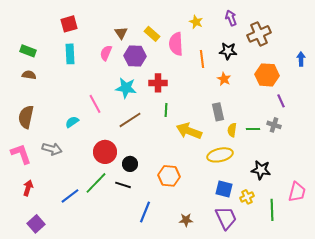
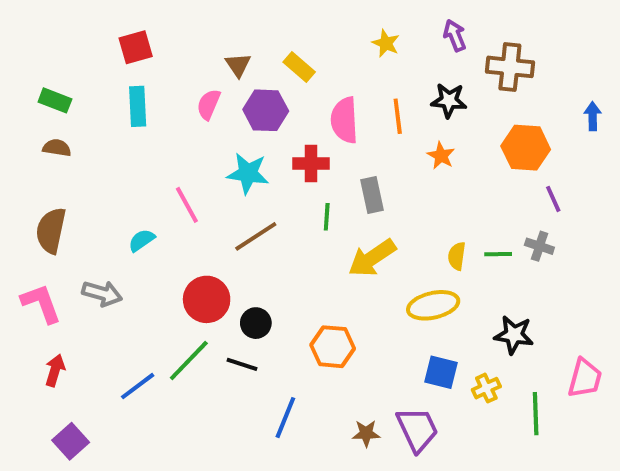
brown cross: (259, 34) -> (510, 67), turned 30
pink semicircle: (176, 44) -> (344, 120), moved
gray rectangle: (218, 112) -> (372, 195), moved
yellow arrow: (189, 131) -> (372, 258), turned -55
purple trapezoid: (226, 218) -> (417, 429), moved

